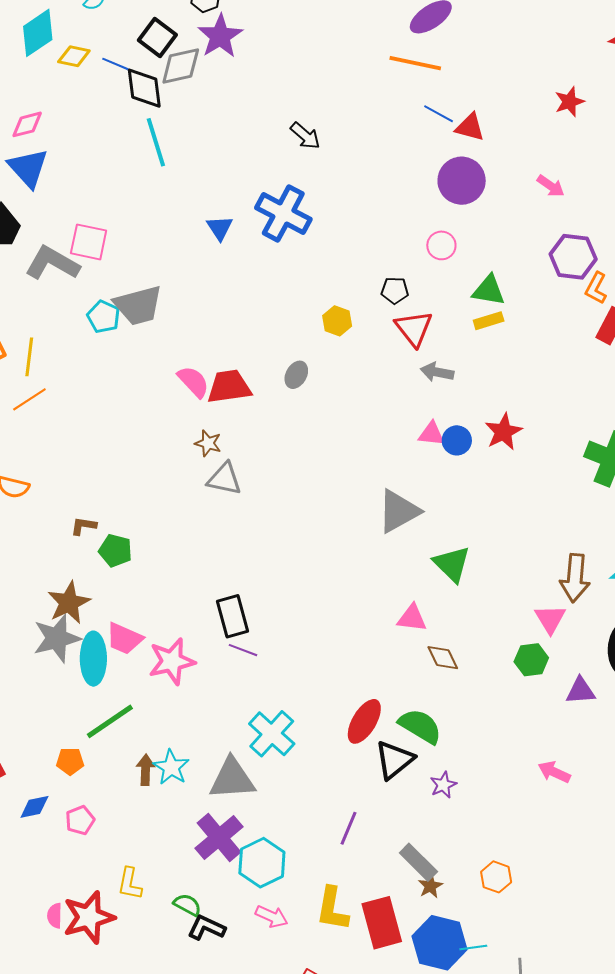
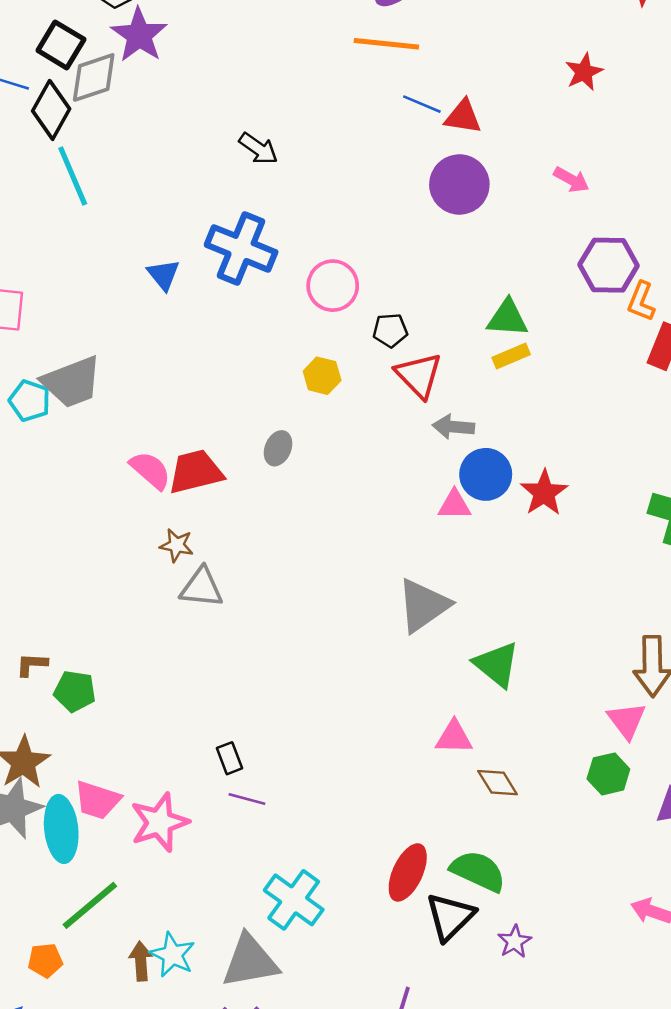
black diamond: (144, 88) -> (51, 110), turned 42
pink circle: (441, 245) -> (333, 286), moved, size x1.4
blue circle: (457, 440) -> (486, 474), moved, size x1.4
black rectangle: (232, 616) -> (230, 758), size x0.6

